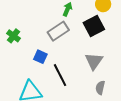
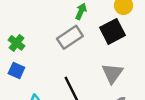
blue square: (40, 57) -> (16, 70), moved

